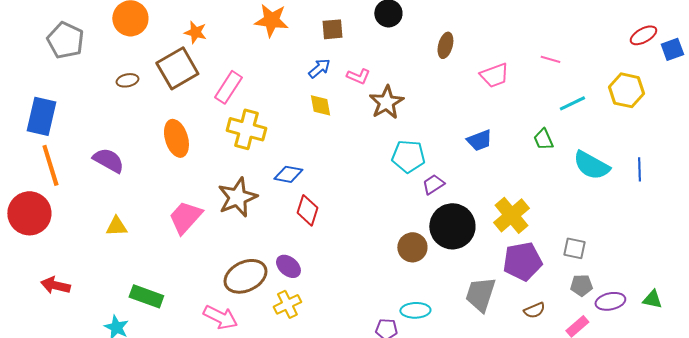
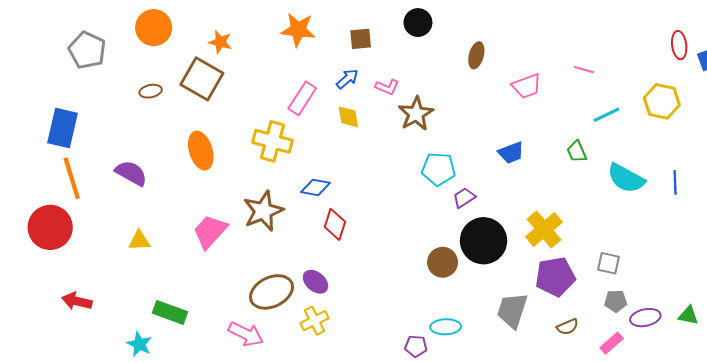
red ellipse: (643, 35) -> (679, 45), turned -68
brown square: (177, 68) -> (202, 79), turned -30
pink rectangle: (228, 87) -> (302, 98), moved

